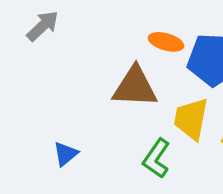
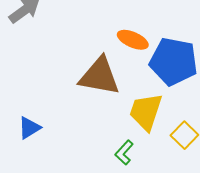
green L-shape: (156, 158) -> (124, 152), moved, size x0.7

